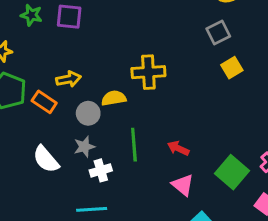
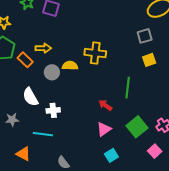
green line: (134, 145) -> (128, 88), moved
gray star: (84, 147) -> (12, 120), moved
white semicircle: (46, 159) -> (30, 97), moved
pink triangle: (183, 185) -> (104, 129), turned 35

